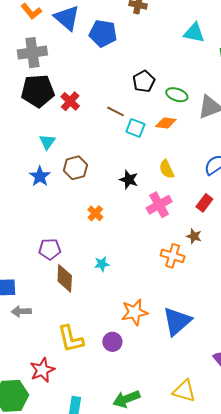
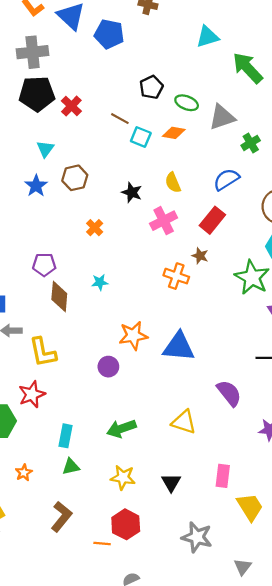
cyan triangle: (194, 33) -> (207, 37), turned -30
red rectangle: (204, 203) -> (212, 220), size x1.4
blue triangle: (177, 321) -> (179, 347), turned 44
yellow L-shape: (71, 339) -> (43, 352), moved

